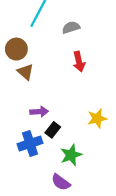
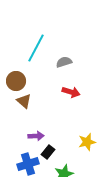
red arrow: (79, 62) -> (71, 92), turned -60

